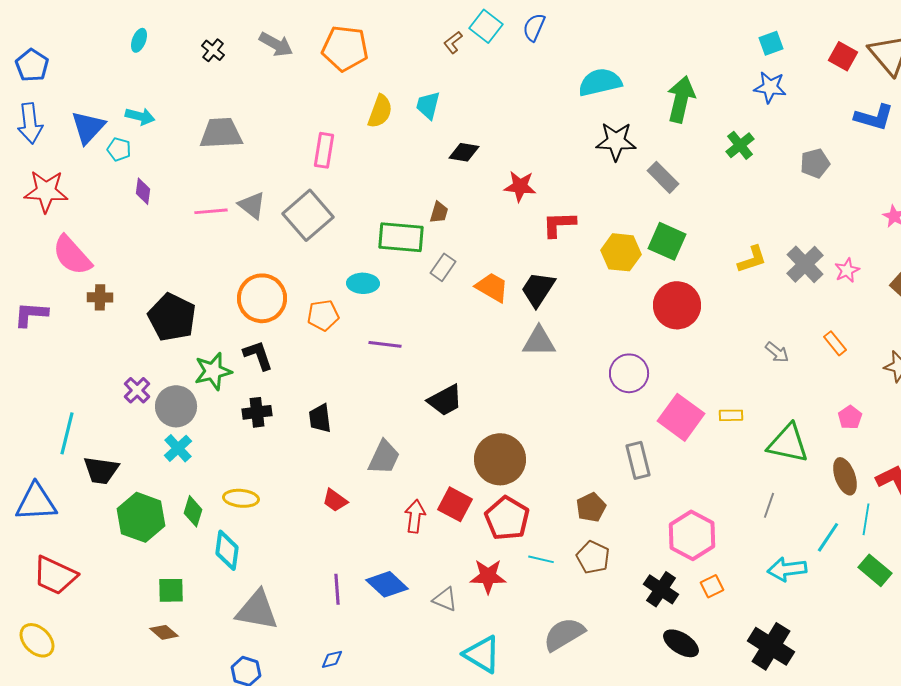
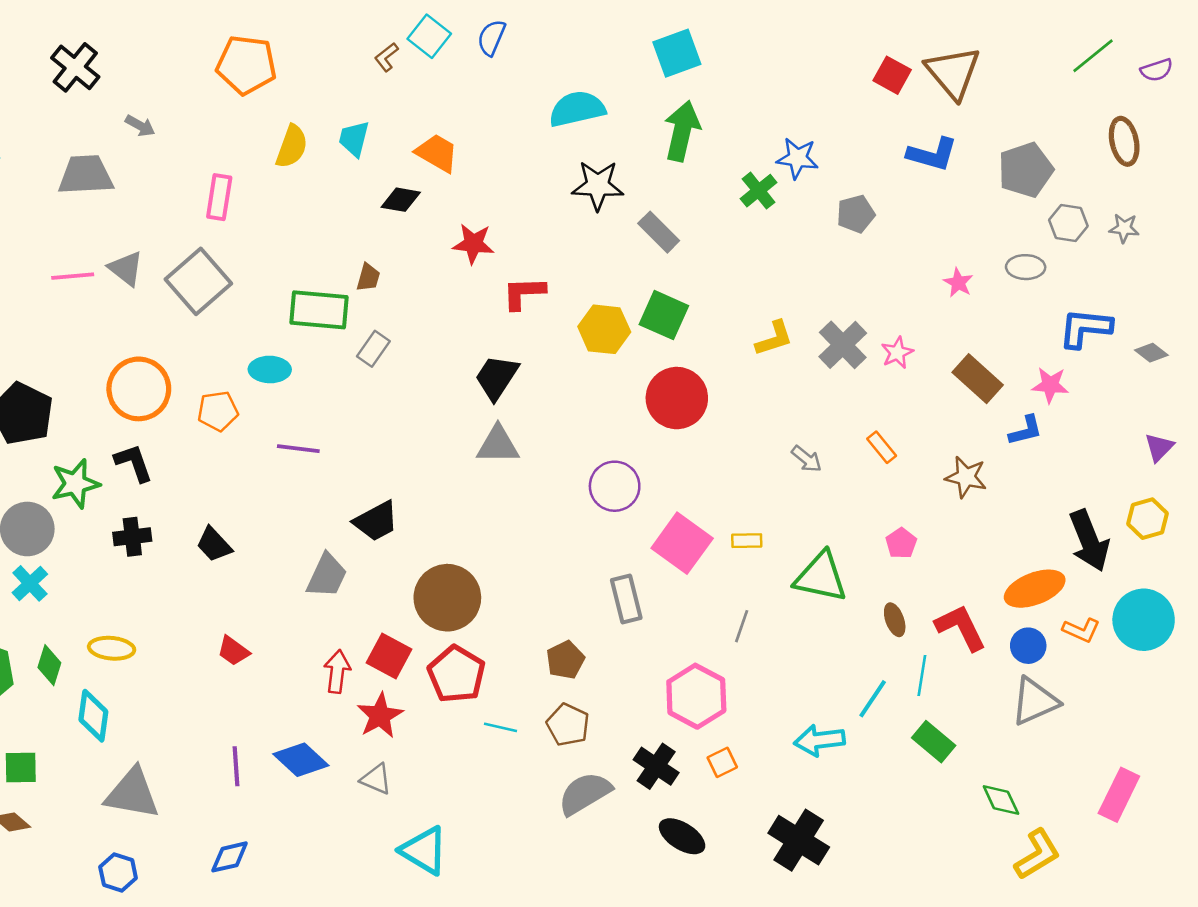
cyan square: (771, 43) -> (677, 53), moved, size x1.5
gray arrow: (276, 44) -> (140, 126), moved, size x0.7
black cross: (213, 50) -> (75, 67), size x1.6
blue star: (770, 87) -> (797, 158), moved
orange trapezoid: (492, 287) -> (437, 153), moved
black trapezoid: (320, 418) -> (214, 545), turned -36
gray trapezoid: (384, 457) -> (327, 576), moved
brown ellipse: (845, 476) -> (895, 620), size x0.7
gray line: (769, 505) -> (742, 626), moved
red star: (488, 576) -> (380, 716), moved, turned -30
gray semicircle: (564, 634) -> (585, 793), moved
blue diamond: (332, 659) -> (230, 857), size x1.4

